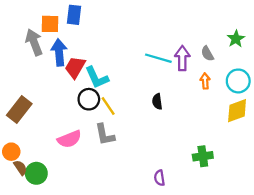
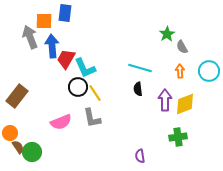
green star: (236, 39) -> (167, 34), moved
cyan line: (158, 58) -> (140, 68), moved
purple arrow: (182, 58) -> (165, 100), moved
yellow diamond: (237, 111) -> (185, 104), moved

